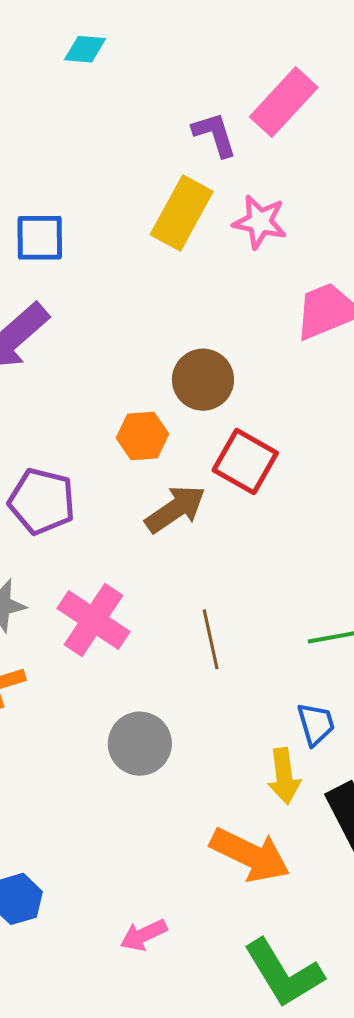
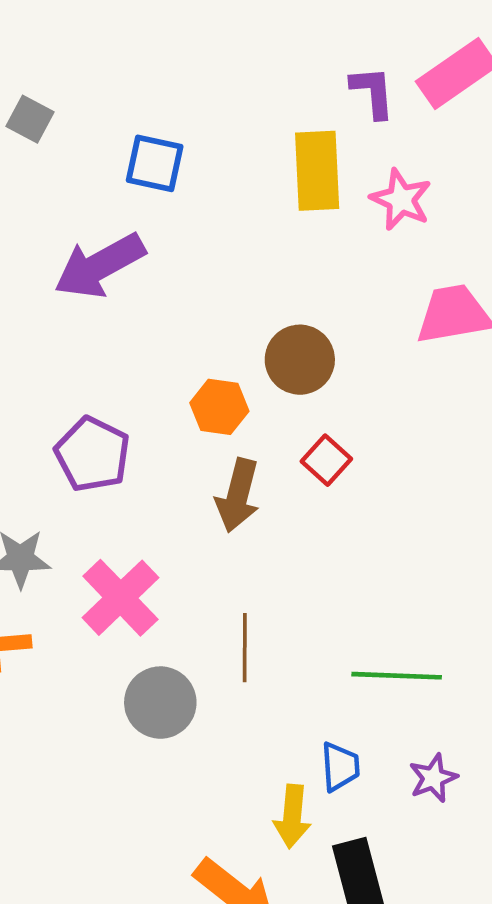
yellow rectangle: (182, 213) -> (317, 171), turned -44
red square: (245, 461) -> (326, 460), size x0.7
brown arrow: (175, 509) -> (238, 495), turned 126
gray circle: (140, 744) -> (160, 703), moved

